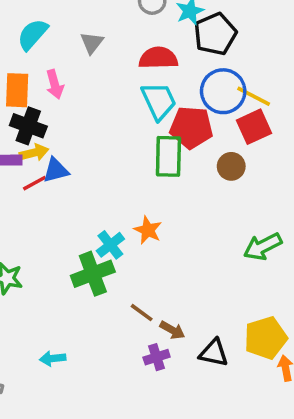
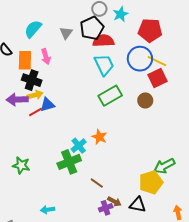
black pentagon: (215, 34) -> (92, 28), moved
red pentagon: (191, 127) -> (150, 30), moved
green rectangle: (168, 156) -> (110, 96), turned 60
green arrow: (263, 247) -> (164, 166), moved
brown arrow: (172, 330) -> (114, 202), moved
yellow pentagon: (266, 338) -> (151, 182), moved

